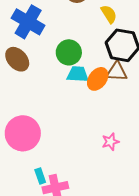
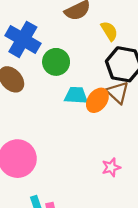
green circle: (69, 52) -> (56, 62), moved
brown triangle: (117, 72) -> (118, 92), turned 40

